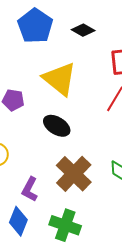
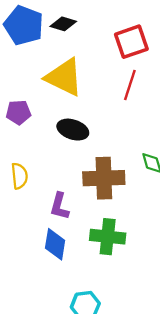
black diamond: (83, 30) -> (63, 24), moved
brown cross: (74, 174) -> (104, 178), turned -33

